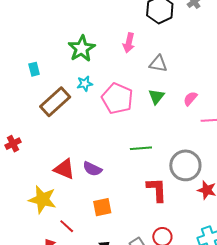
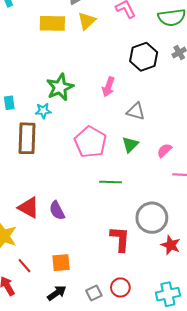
cyan star: (85, 84) -> (43, 111), moved
brown rectangle: (55, 102) -> (27, 138), turned -52
green line: (141, 148) -> (110, 182), moved
purple semicircle: (92, 169) -> (57, 211), turned 30
orange square: (102, 207) -> (61, 263), moved

